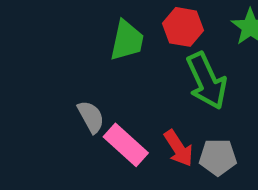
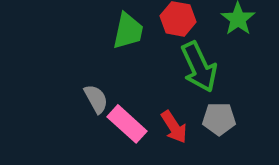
gray pentagon: (218, 157) -> (219, 119), moved

